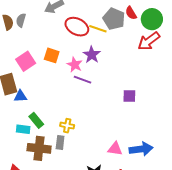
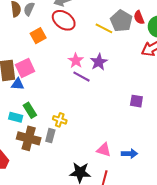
red ellipse: (77, 27) -> (64, 20), moved
orange square: (52, 55) -> (38, 36), moved, turned 35
purple star: (92, 55) -> (99, 62), moved
pink square: (26, 61) -> (25, 68), moved
purple square: (129, 96) -> (136, 101), moved
blue arrow: (141, 149) -> (129, 154), size x0.7

